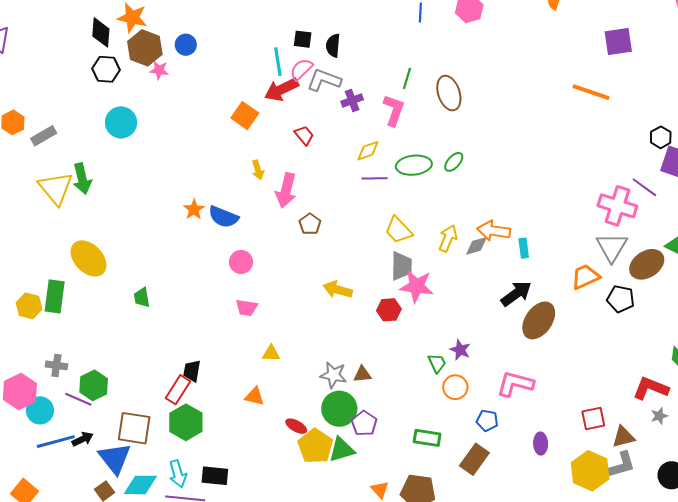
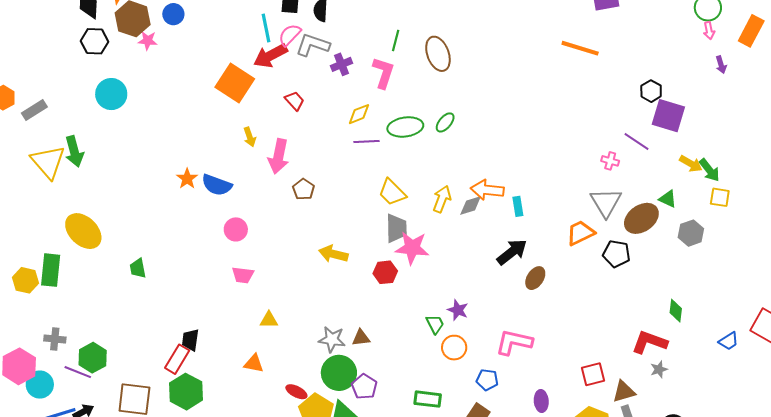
orange square: (245, 116) -> (235, 83), size x1.4
pink cross: (617, 206) -> (610, 161), size x0.5
brown ellipse: (539, 320) -> (535, 278), size x0.6

